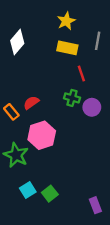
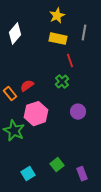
green cross: (72, 98) -> (62, 82), turned 32
purple circle: (92, 107) -> (78, 112), moved
cyan square: (28, 190) -> (28, 174), moved
green square: (50, 194) -> (57, 165), moved

